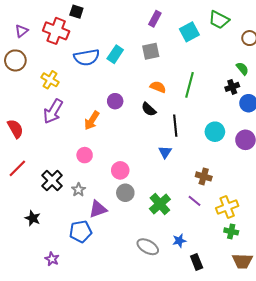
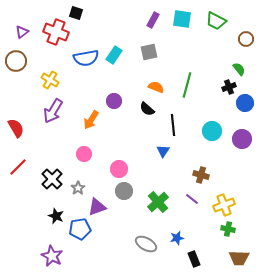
cyan square: (189, 32) -> (182, 19), moved, turned 36
black star: (33, 218) -> (56, 216), moved
purple star: (52, 259) -> (52, 256), size x1.5

